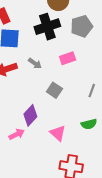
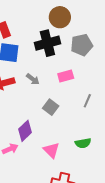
gray line: (92, 91) -> (87, 101), moved

